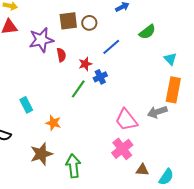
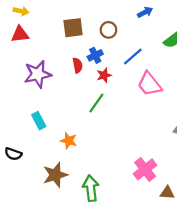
brown square: (68, 21) -> (73, 28), moved
purple star: (41, 40) -> (38, 74), moved
blue cross: (100, 77) -> (95, 55), moved
pink trapezoid: (126, 120) -> (149, 84), moved

